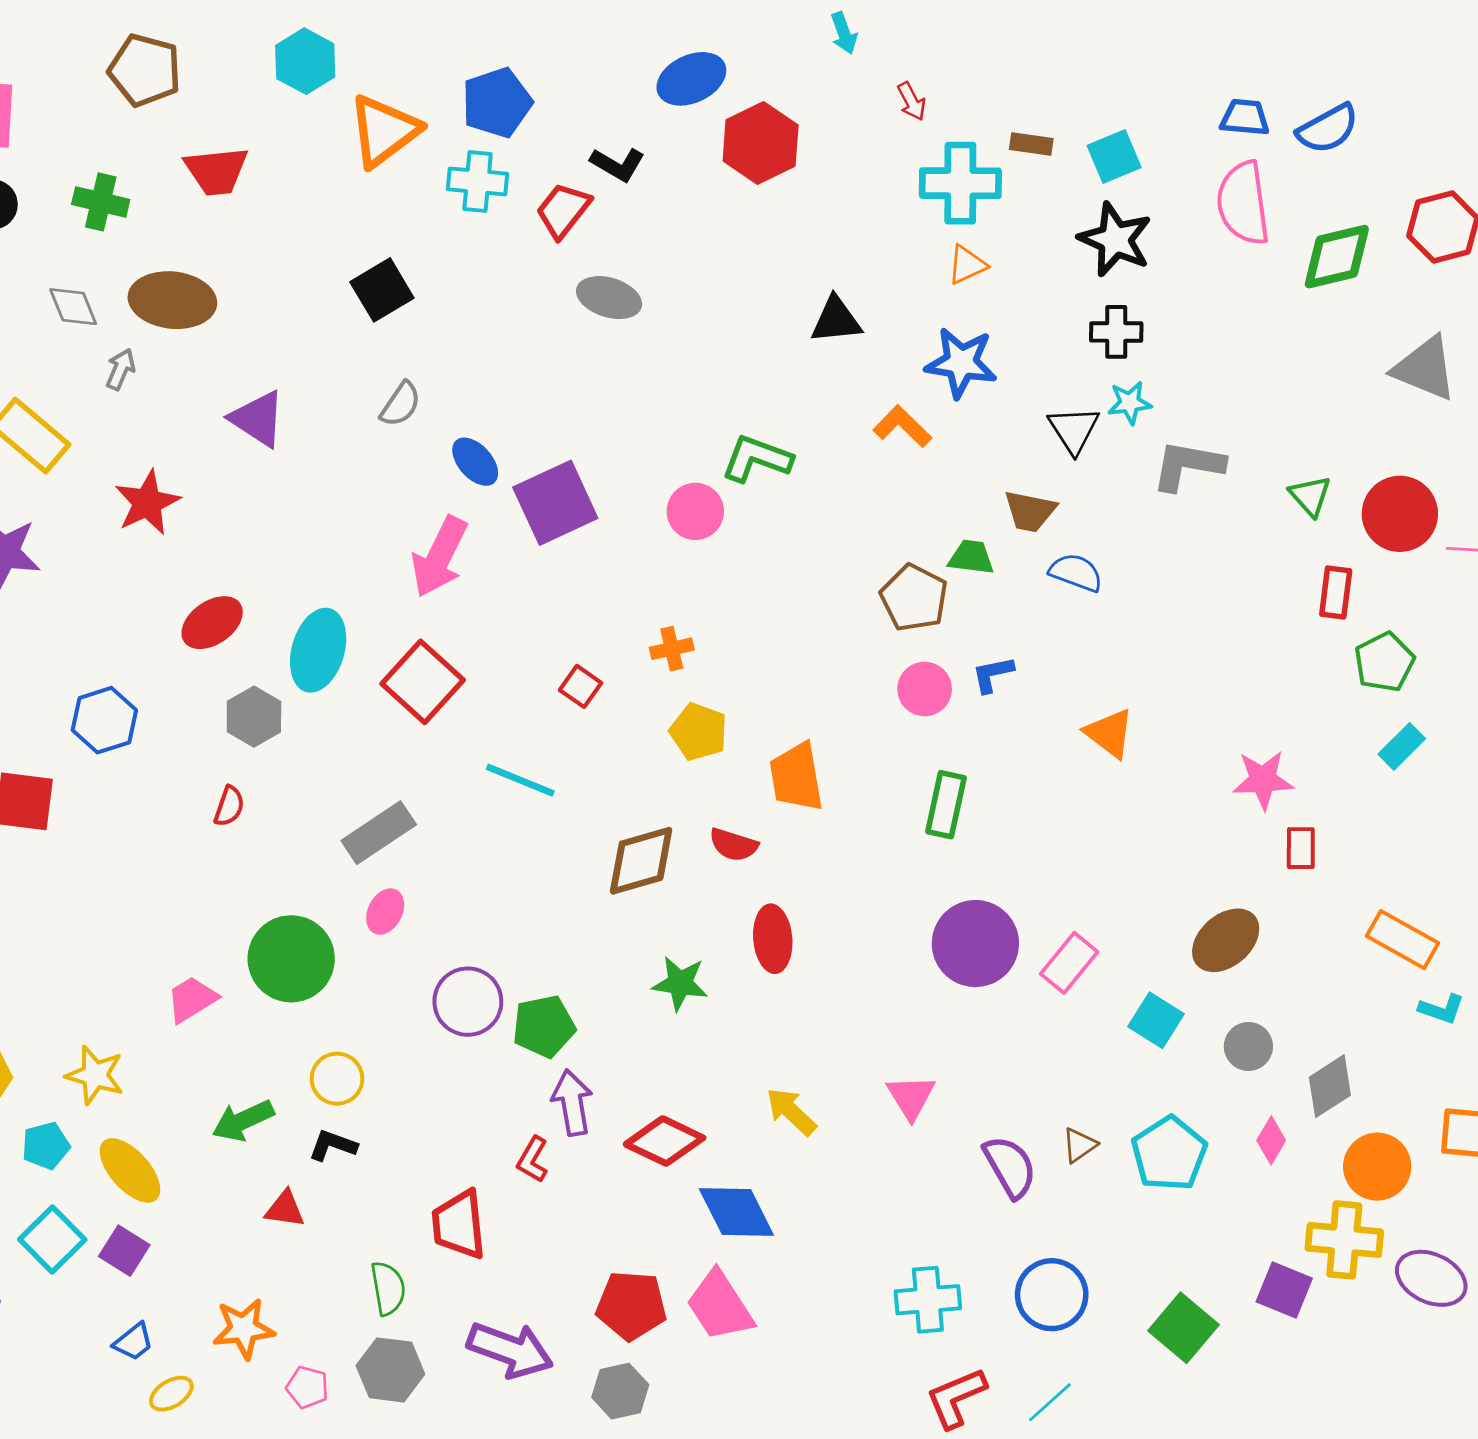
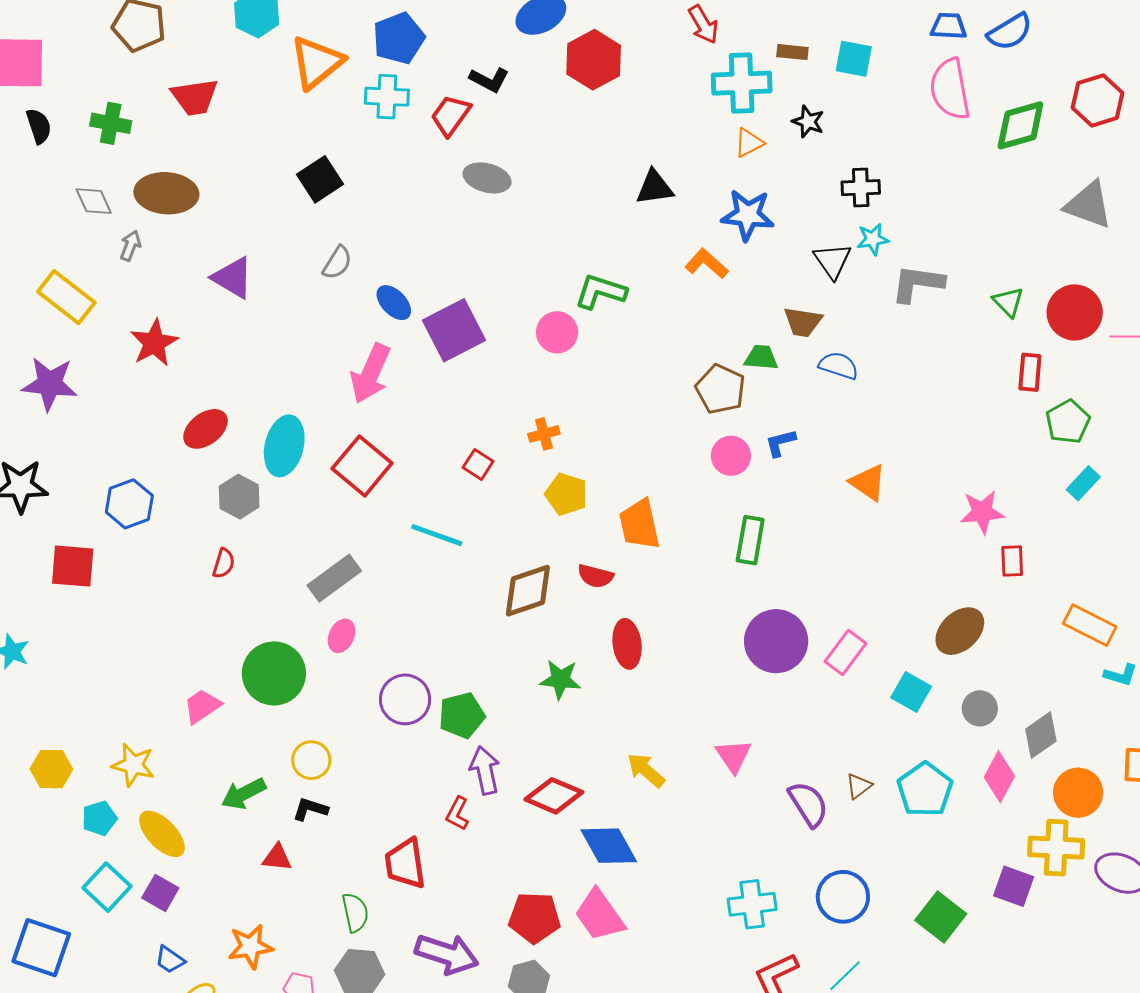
red arrow: (912, 101) -> (703, 24), size x1.4
cyan square: (1114, 157) -> (854, 59), turned 36
black star: (1115, 239) -> (808, 122), moved, size x0.6
pink diamond: (1271, 1140) -> (999, 777), size x1.4
blue trapezoid: (133, 1342) -> (170, 960), turned 76

